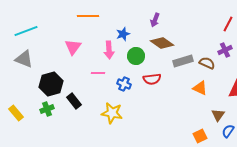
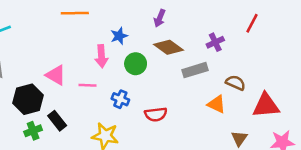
pink triangle: (73, 47) -> (56, 75), moved, turned -36
purple cross: (225, 50) -> (215, 42), moved
brown semicircle: (207, 63) -> (236, 83), moved
red semicircle: (152, 79) -> (156, 114), moved
green cross: (47, 109) -> (33, 131), moved

